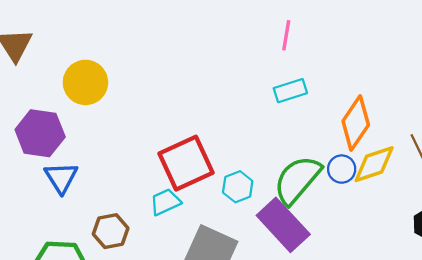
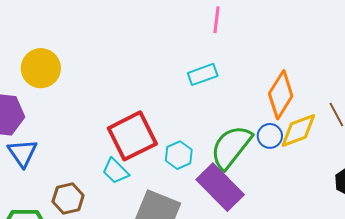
cyan rectangle: (290, 91) -> (203, 74), moved
cyan trapezoid: (165, 202) -> (115, 171), turned -108

